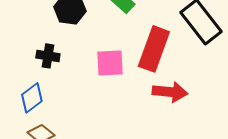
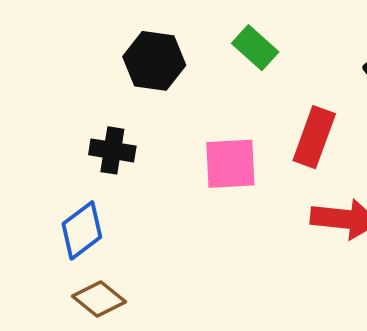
red rectangle: (154, 49) -> (314, 137), size x0.7

